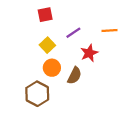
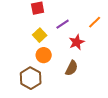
orange line: (109, 30) -> (95, 22), turned -40
brown semicircle: (74, 76) -> (72, 68), moved

